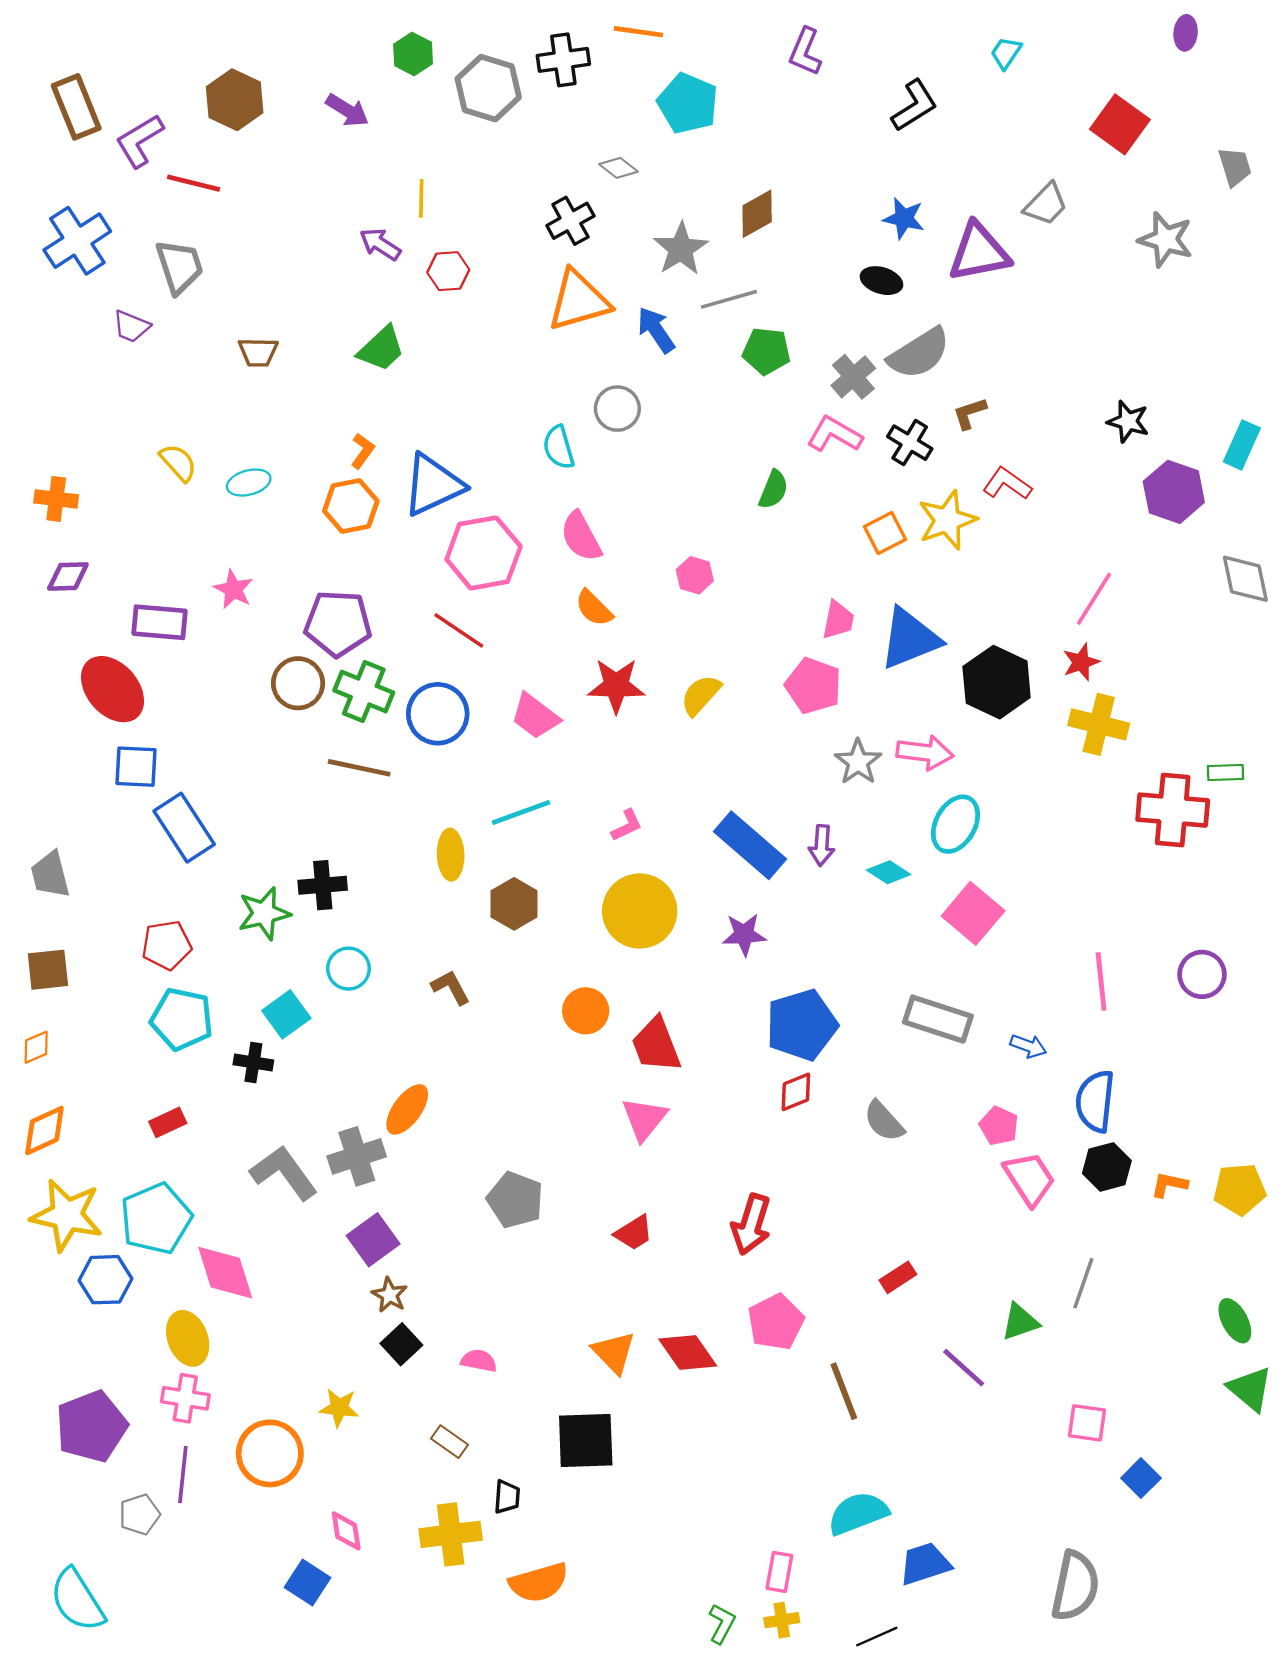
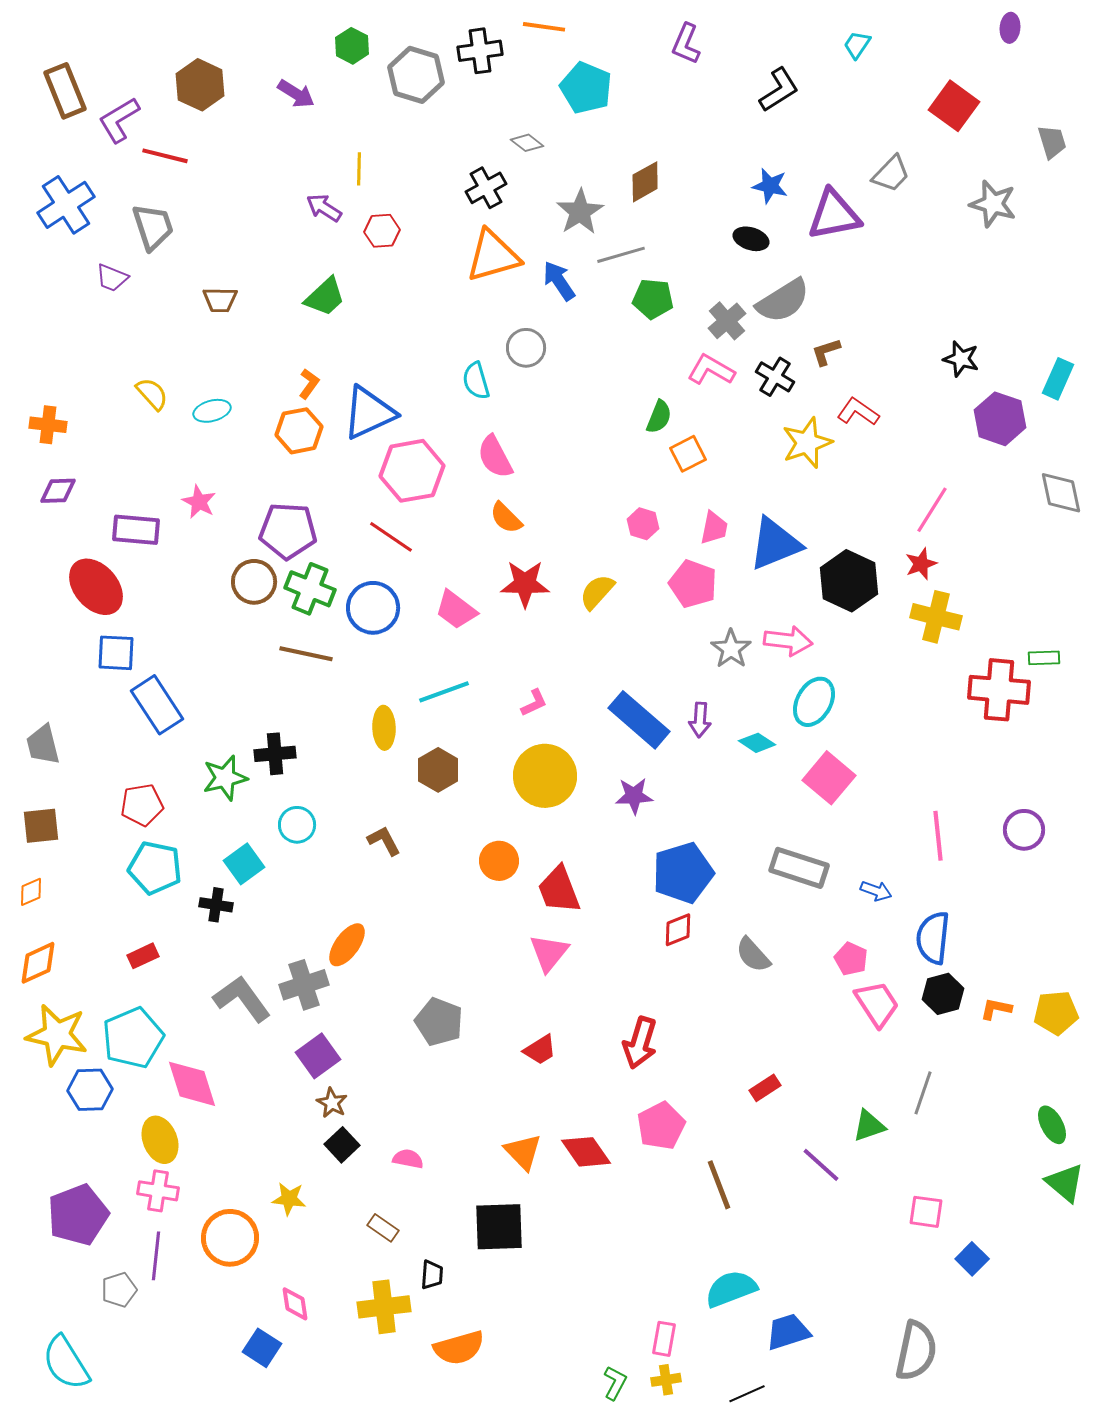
orange square: (885, 533) -> (688, 454), moved
pink hexagon: (695, 575) -> (643, 524), moved

